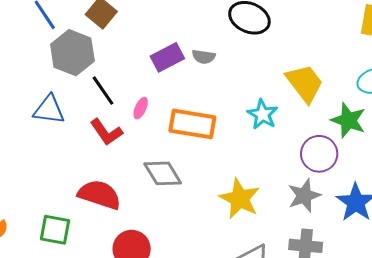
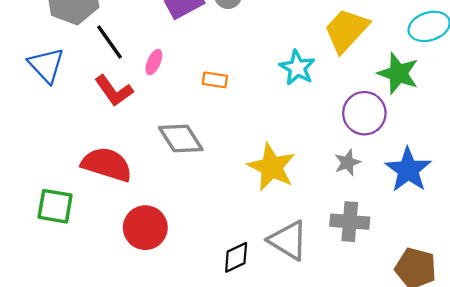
yellow trapezoid: (305, 83) -> (346, 30), turned -99
blue triangle: (49, 110) -> (46, 65), turned 40
orange rectangle: (192, 124) -> (215, 80), size x0.5
gray star: (304, 196) -> (347, 163), size x0.7

